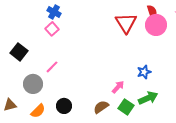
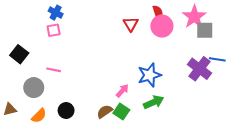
red triangle: (126, 23) -> (131, 24), size x0.7
pink square: (52, 29) -> (54, 30), turned 32
pink line: (52, 67) -> (54, 70), turned 56
blue star: (144, 72) -> (149, 75), size x1.6
green square: (126, 107) -> (121, 112), moved

